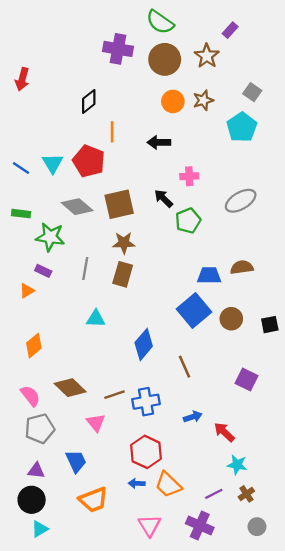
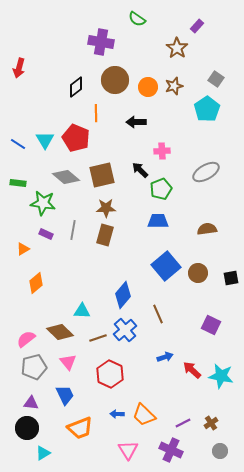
green semicircle: (160, 22) -> (137, 19), size x0.7
brown circle: (165, 59) -> (115, 80), moved
purple rectangle: (43, 271) -> (46, 234), moved
blue trapezoid: (209, 276) -> (158, 221), moved
cyan triangle: (96, 319) -> (82, 311), moved
orange diamond: (34, 346) -> (36, 283), moved
pink semicircle: (30, 396) -> (26, 339), turned -90
blue cross: (146, 402) -> (125, 330), moved, turned -30
pink triangle: (96, 423) -> (68, 362), moved
red hexagon: (146, 452) -> (110, 374), moved
cyan star: (237, 465) -> (221, 376), moved, size x1.4
cyan triangle: (40, 529) -> (43, 453), moved

